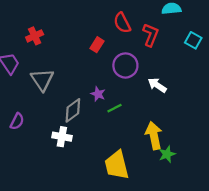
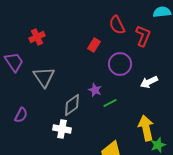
white arrow: (157, 85) -> (149, 82), turned -60

